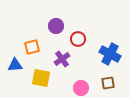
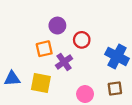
orange square: (32, 47) -> (44, 49), moved
blue triangle: (15, 65) -> (12, 79), moved

